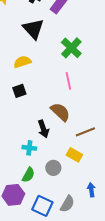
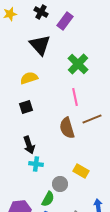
brown semicircle: (60, 112) -> (67, 128), turned -150
black arrow: (43, 129) -> (29, 145), moved
brown line: (85, 132) -> (92, 119), moved
green semicircle: (28, 175) -> (48, 199), moved

